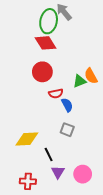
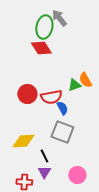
red circle: (42, 72) -> (27, 94), moved
red semicircle: (56, 94) -> (51, 97), size x1.5
gray square: (67, 130) -> (62, 132), size x1.6
purple triangle: (58, 172) -> (44, 172), moved

